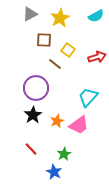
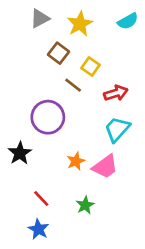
brown square: (44, 40) -> (58, 53), turned 35
red arrow: (97, 57) -> (116, 93), moved
black star: (33, 115) -> (20, 153), moved
blue star: (54, 172) -> (38, 229), moved

